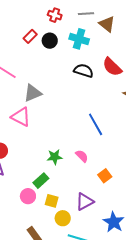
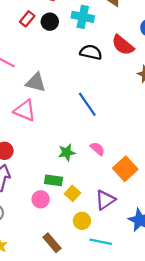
gray triangle: (33, 93) -> (36, 82), turned 42
blue line: (96, 124) -> (87, 104), moved
orange square: (105, 176) -> (125, 169), size x1.5
green rectangle: (41, 181) -> (54, 180), turned 56
yellow square: (52, 201) -> (72, 193), moved, turned 32

